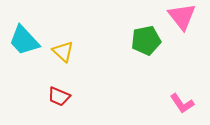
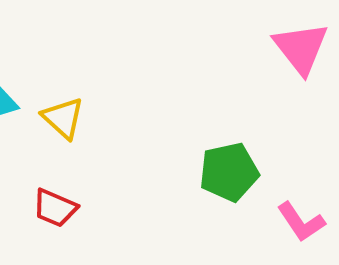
green pentagon: (146, 40) -> (229, 172), moved

